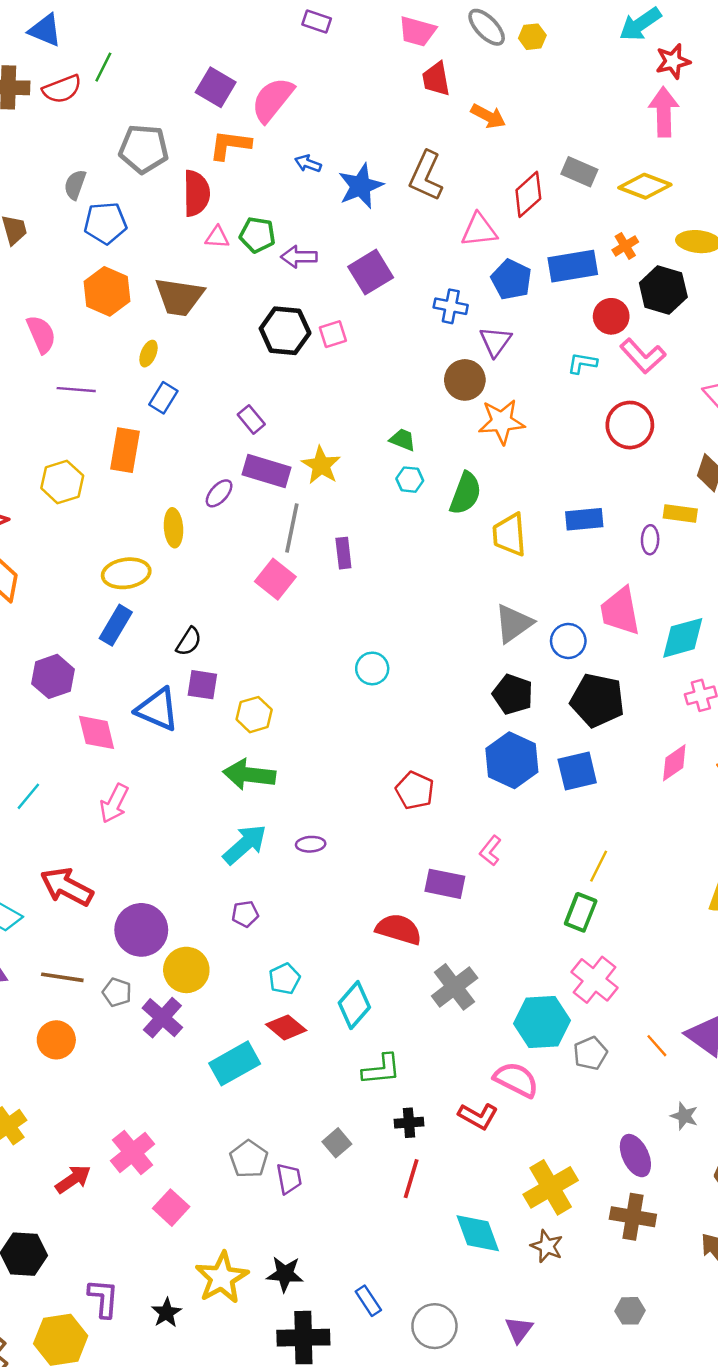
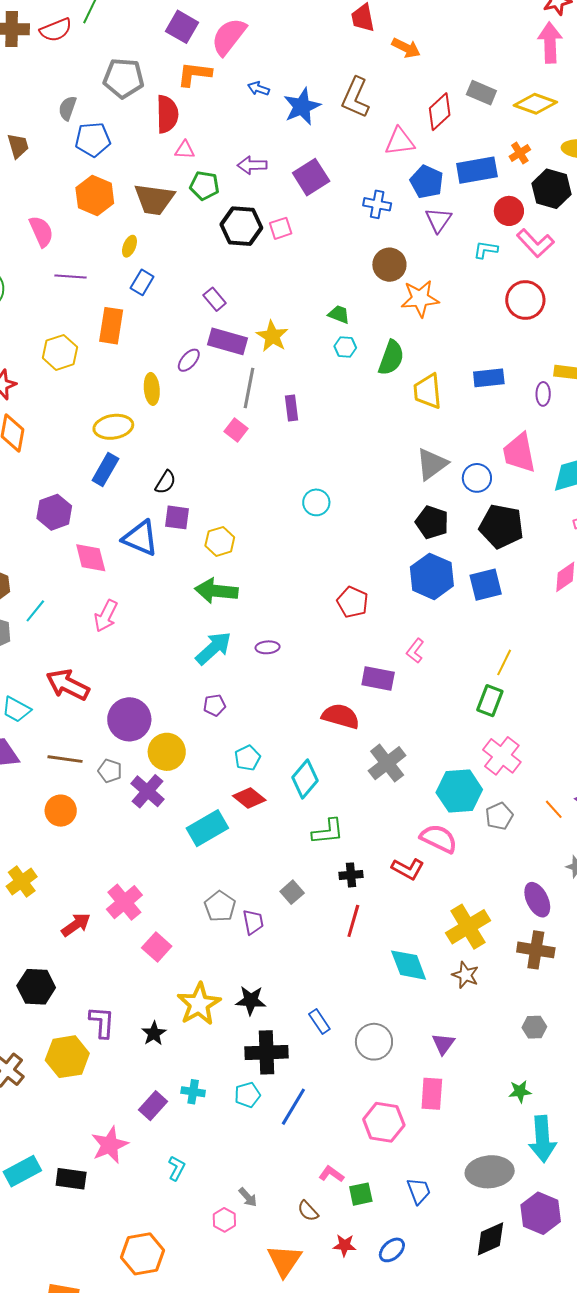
green pentagon: (257, 235) -> (204, 186), moved
purple triangle: (496, 341) -> (438, 220), moved
pink square: (275, 579) -> (236, 430), size x0.7

